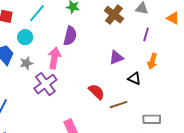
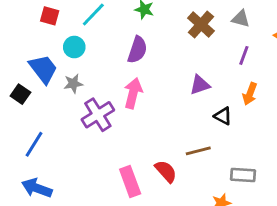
pink arrow: (54, 58) -> (133, 93), moved
red semicircle: (96, 92) -> (166, 171), moved

